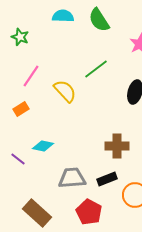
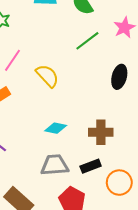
green line: (96, 69) -> (87, 41), moved
cyan diamond: (43, 146) -> (56, 128), moved

